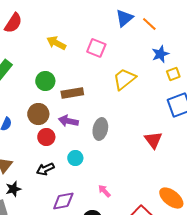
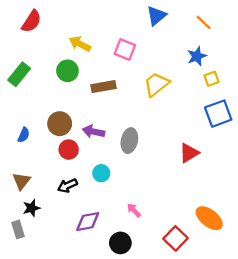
orange line: (149, 24) -> (204, 22), moved
green circle: (45, 81) -> (67, 71), moved
brown rectangle: (72, 93) -> (103, 87), moved
red triangle: (153, 140) -> (189, 153), turned 36

